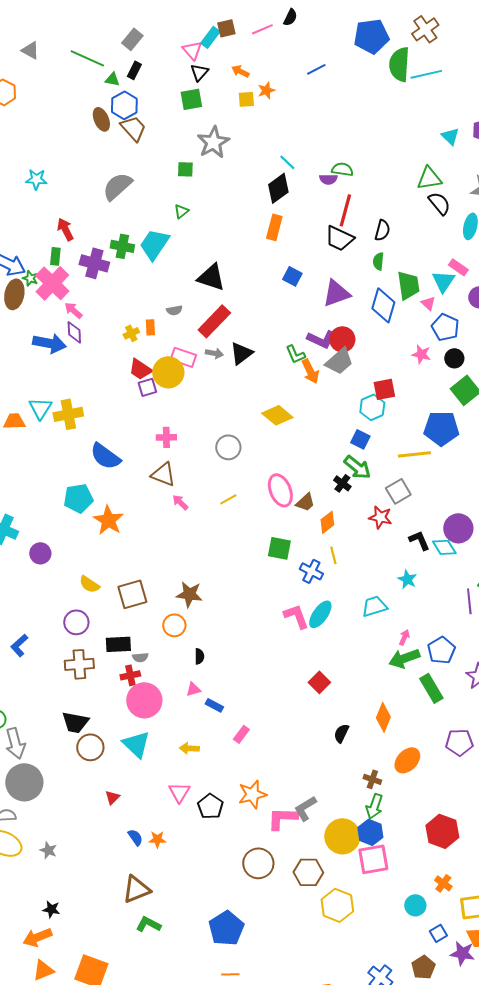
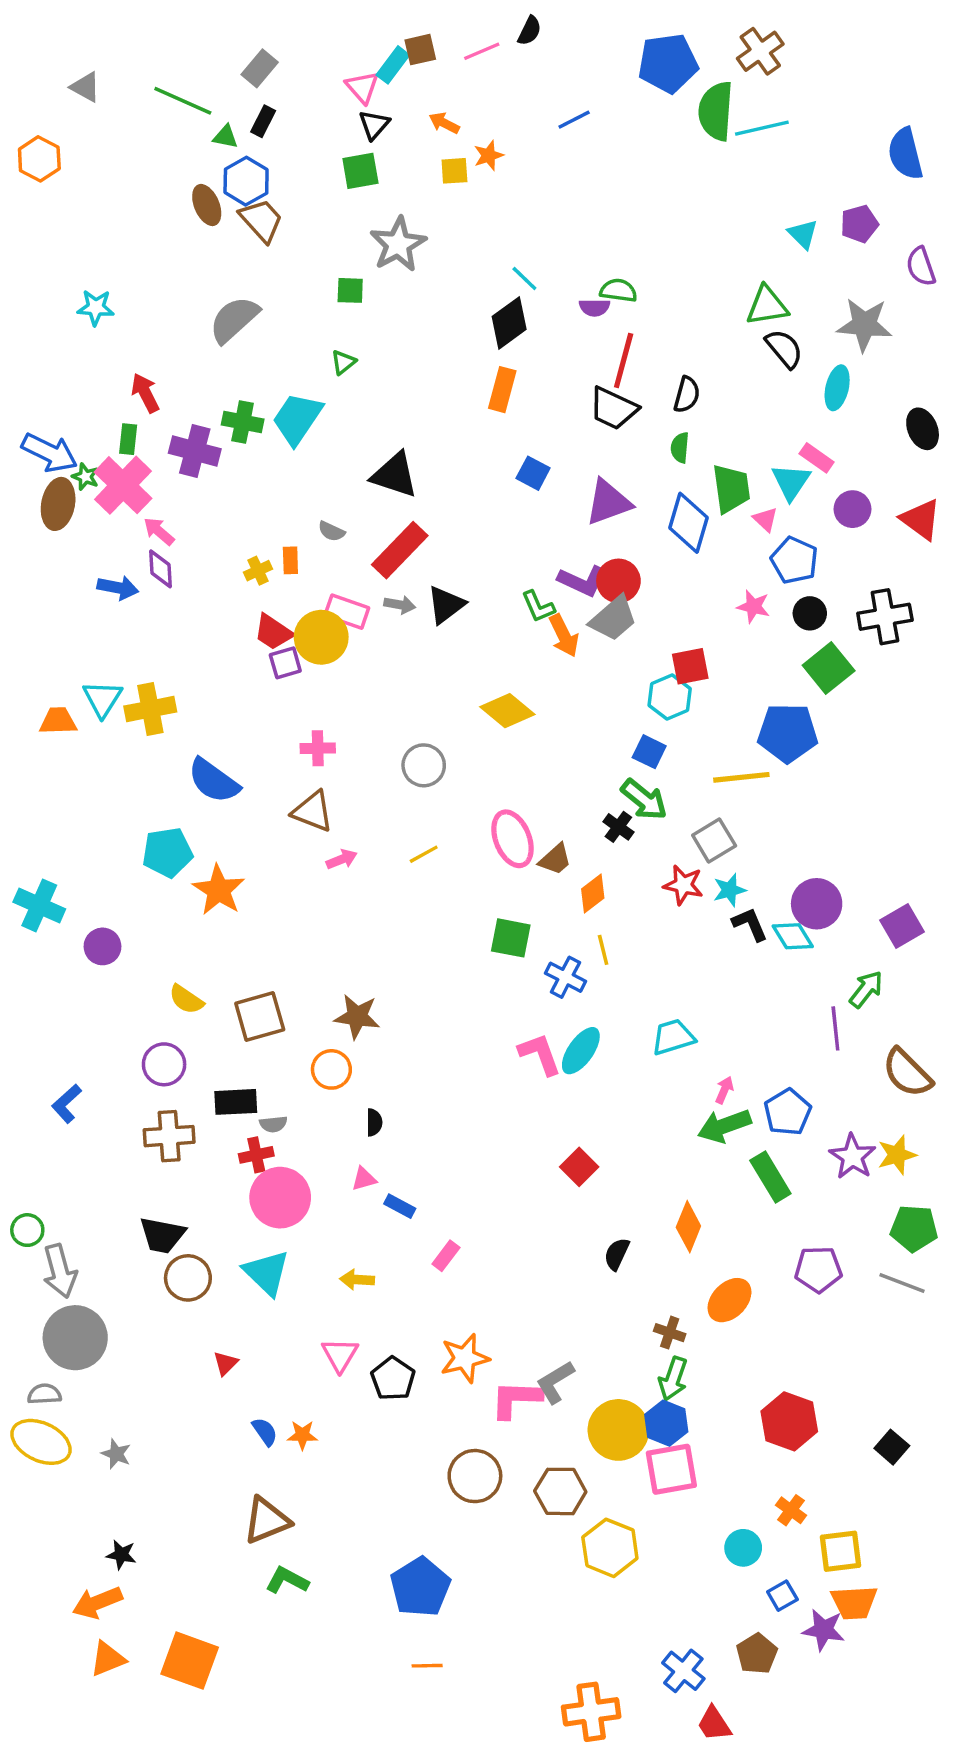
gray semicircle: (174, 310) -> (331, 531), turned 35
blue arrow: (49, 343) -> (118, 588), size x0.7
pink arrow: (180, 502) -> (342, 859), turned 114
cyan star: (407, 579) -> (729, 890), moved, turned 30

